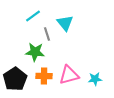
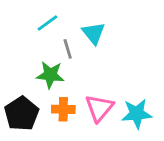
pink triangle: (69, 75) -> (99, 108), turned -35
cyan star: (95, 79) -> (137, 114), size x1.5

